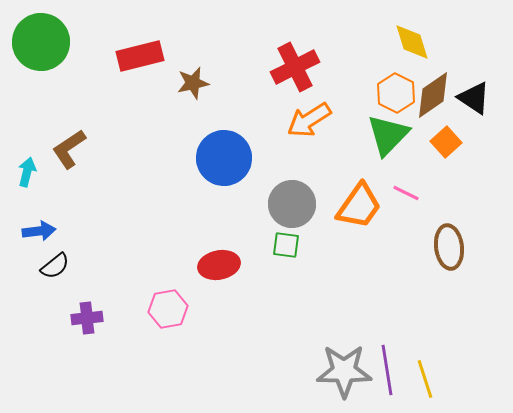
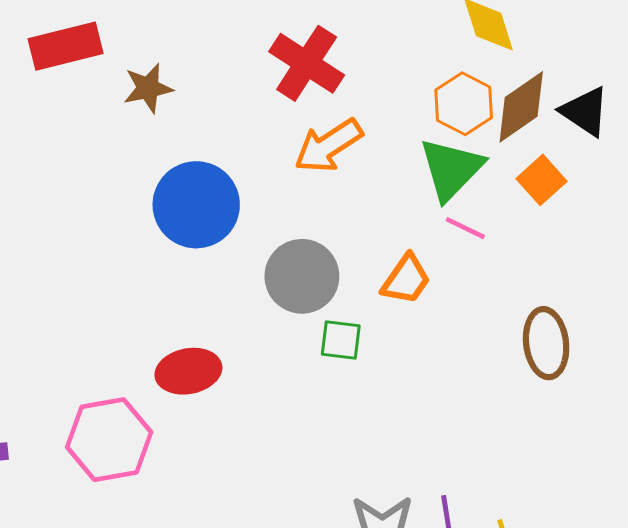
red cross: (295, 67) -> (307, 63), turned -30
pink line: (406, 193) -> (465, 228), moved
orange trapezoid: (359, 206) -> (406, 279), size x0.7
green square: (286, 245) -> (341, 340), moved
pink hexagon: (168, 309) -> (109, 440), size x1.4

